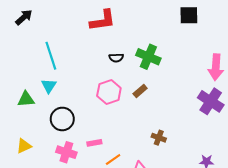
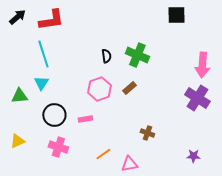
red L-shape: (103, 20) -> (51, 20), moved
black semicircle: (116, 58) -> (106, 56), turned -96
pink rectangle: (94, 143) -> (85, 119), moved

